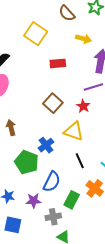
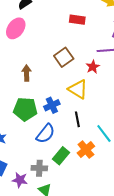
brown arrow: (11, 128) -> (27, 73), moved
blue cross: (46, 145) -> (52, 105), moved
green pentagon: (27, 162) -> (25, 109), turned -30
purple star: (34, 201) -> (20, 180), moved

